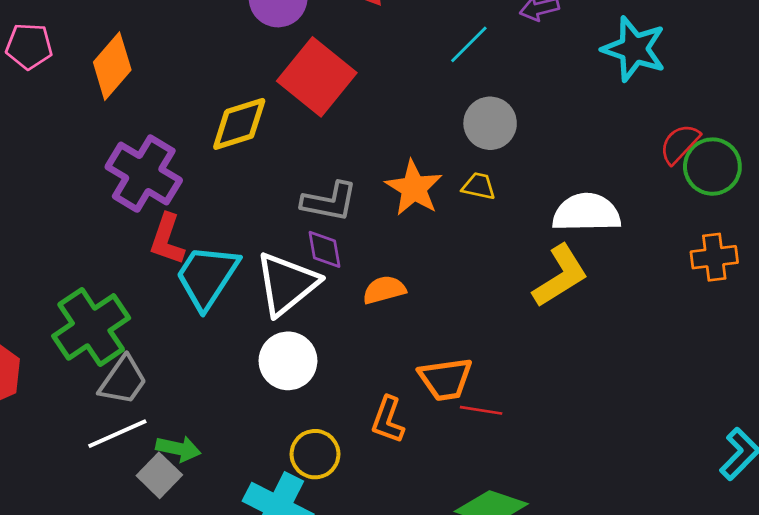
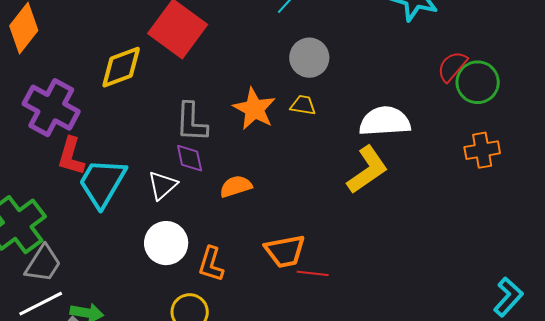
gray L-shape: (329, 202) -> (192, 122), turned 84
white triangle: (287, 284) -> (162, 185), size x0.6
orange L-shape: (388, 420) -> (211, 264), moved

